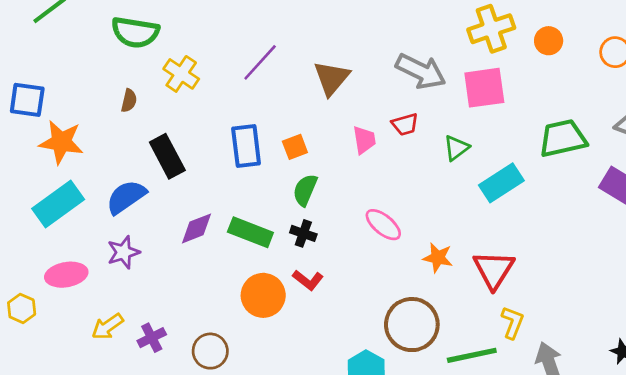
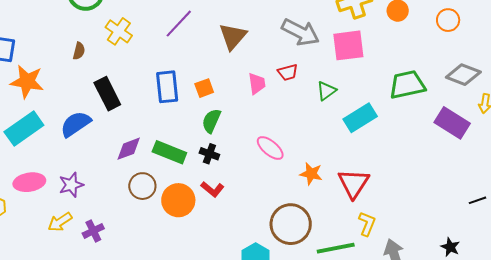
purple star: (123, 252) -> (71, 185), moved
brown circle: (210, 351) -> (142, 186), moved

